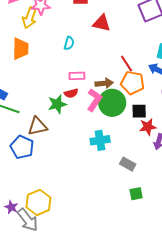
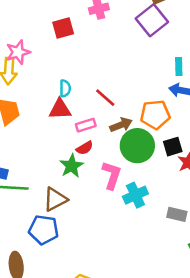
red triangle: (102, 23) -> (60, 109), moved
red line: (127, 64) -> (105, 98), moved
pink L-shape: (94, 100) -> (112, 175), moved

